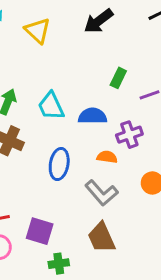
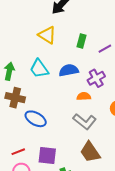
yellow triangle: (38, 31) -> (47, 35), moved
blue ellipse: (59, 164) -> (36, 119), moved, turned -60

